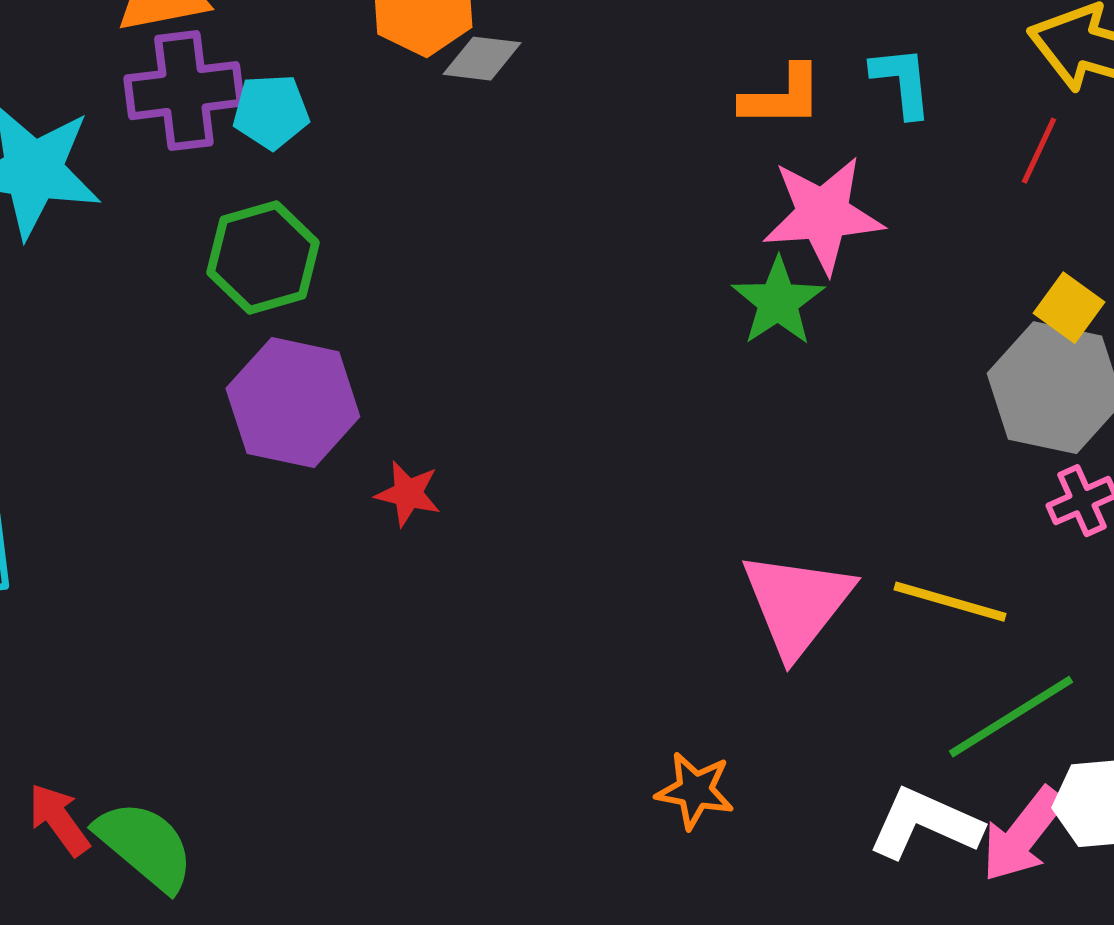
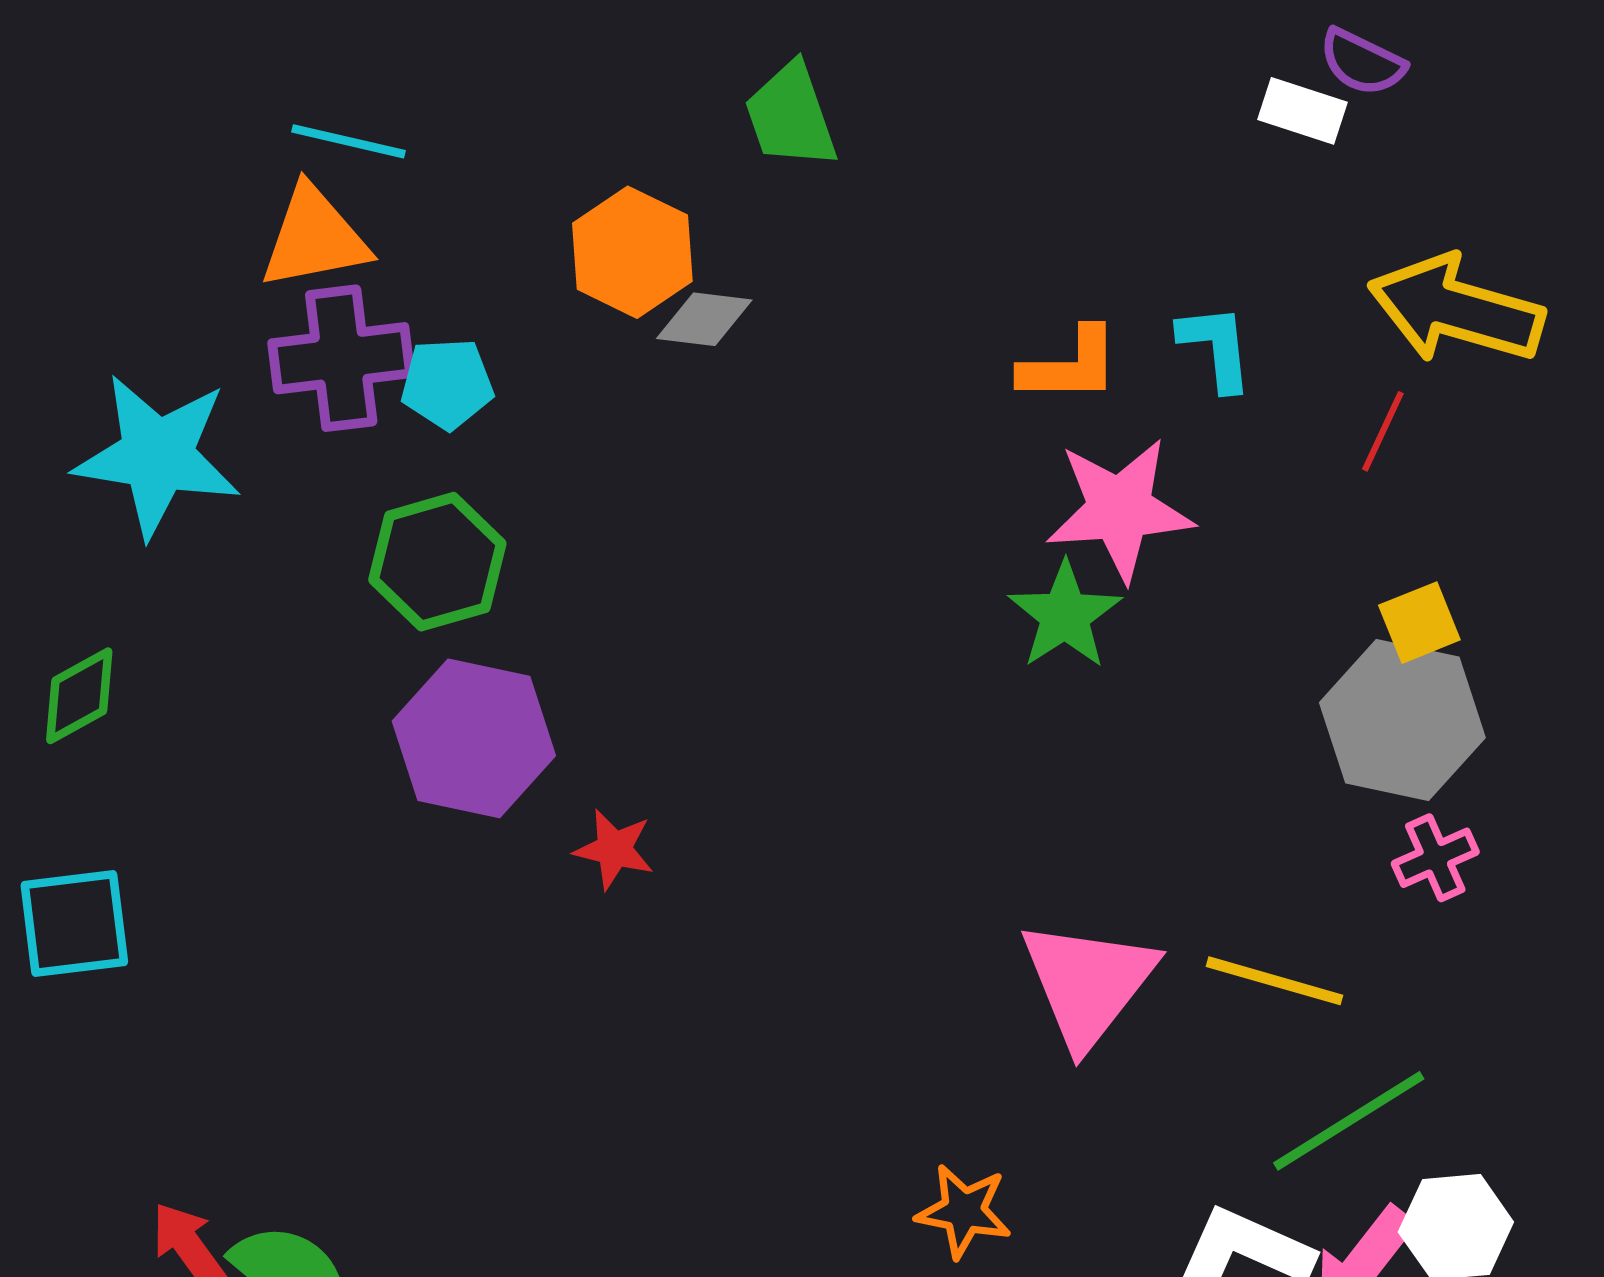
yellow square: (1069, 308) -> (1419, 623), turned 32

